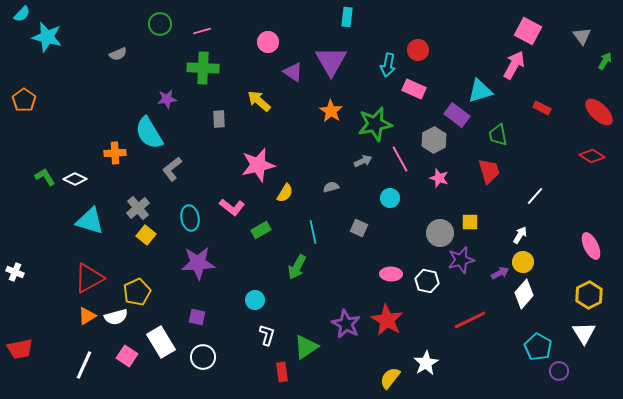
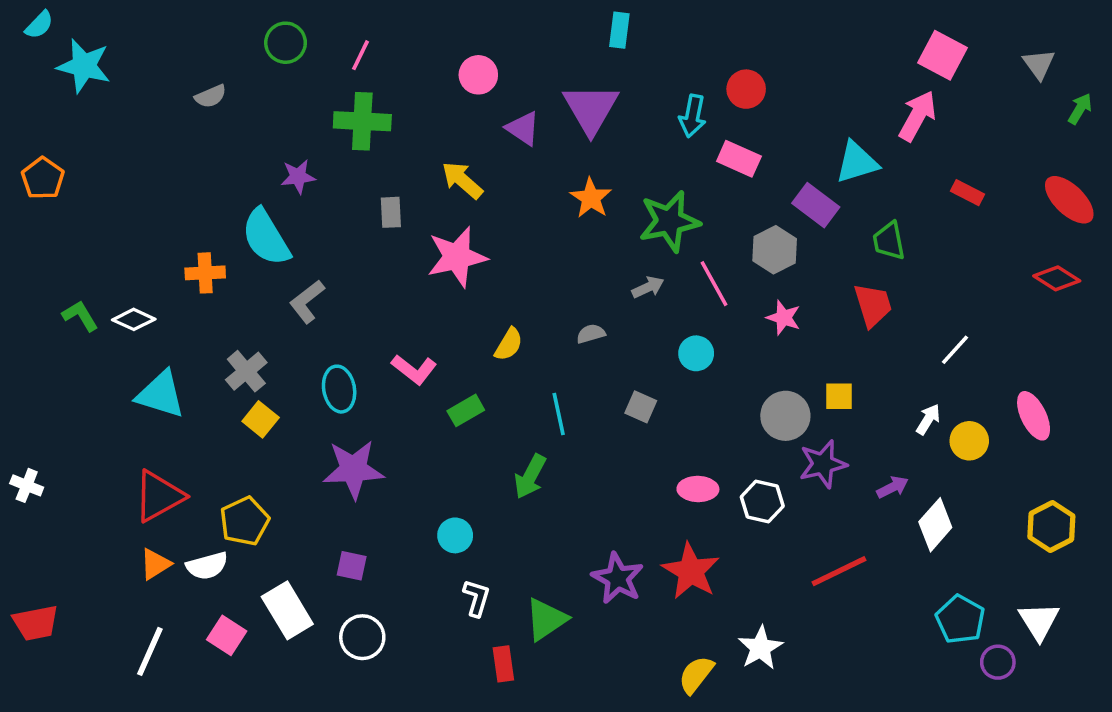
pink line: (202, 31) -> (361, 55), turned -48
pink star: (258, 165) -> (457, 257), moved
pink ellipse: (591, 246) -> (1034, 416), moved
yellow circle: (523, 262) -> (969, 441), moved
white triangle: (584, 333) -> (1039, 621), moved

